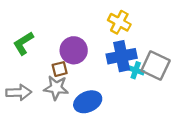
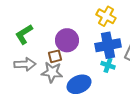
cyan cross: (136, 70) -> (108, 65), moved
gray arrow: (19, 92) -> (25, 64), moved

